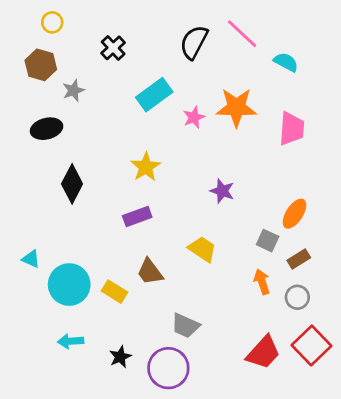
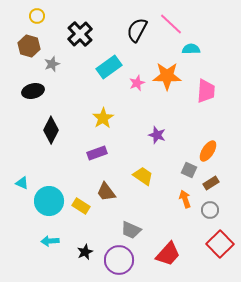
black cross: (113, 48) -> (80, 34), size x1.4
cyan semicircle: (286, 62) -> (191, 49), moved, turned -30
red trapezoid: (263, 353) -> (168, 254), moved

